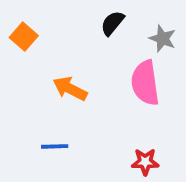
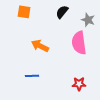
orange square: (24, 37) -> (24, 12), moved, turned -32

